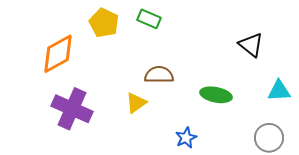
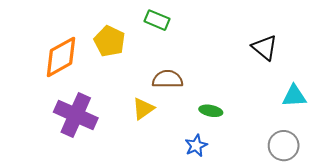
yellow pentagon: (104, 23) -> (109, 41), moved
green ellipse: (216, 95) -> (211, 111), moved, size x0.7

